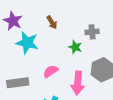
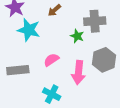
brown arrow: (52, 22) -> (54, 10), turned 80
gray cross: (92, 32) -> (95, 21), size x1.5

